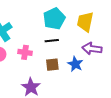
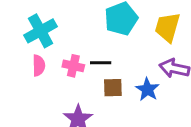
black line: (52, 41) -> (101, 63), moved

